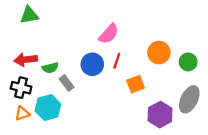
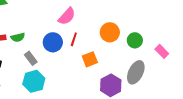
green semicircle: (50, 68) -> (18, 37), moved
cyan hexagon: (48, 108) -> (34, 81), moved

